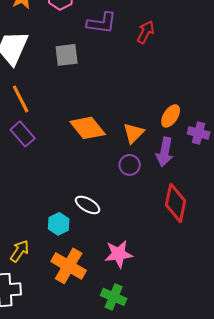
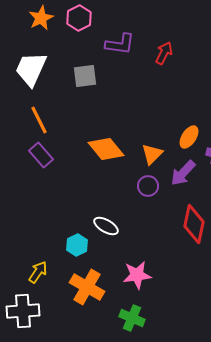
purple arrow: (165, 152) -> (183, 173), turned 32

